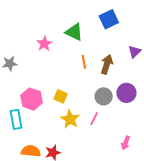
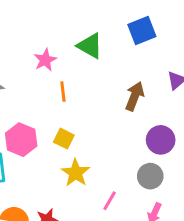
orange line: (84, 62) -> (63, 92), moved
gray circle: (104, 96) -> (150, 176), moved
pink line: (94, 119) -> (110, 201), moved

